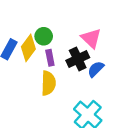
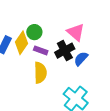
purple rectangle: (50, 58) -> (41, 50), turned -56

